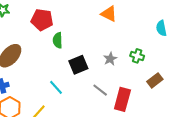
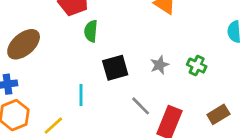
brown rectangle: (155, 80) -> (218, 114), moved
cyan line: (56, 87) -> (81, 95), turned 35

